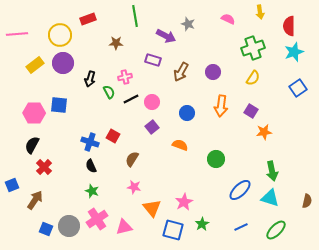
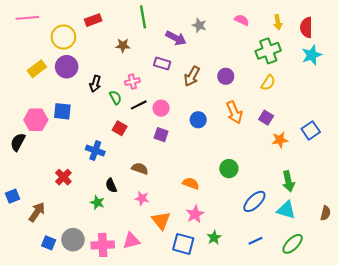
yellow arrow: (260, 12) -> (278, 22), moved
pink line: (17, 34) -> (27, 18), moved
blue square: (298, 88) -> (311, 130), moved
orange arrow: (221, 106) -> (234, 112), turned -30
purple square: (152, 127) -> (161, 135), turned -32
red square: (113, 136) -> (120, 128), moved
black semicircle: (32, 145) -> (18, 142), moved
orange semicircle: (180, 145) -> (191, 183), moved
brown semicircle: (132, 159) -> (140, 169), turned 77
black semicircle: (91, 166) -> (111, 186), moved
red cross: (44, 167) -> (63, 177), moved
pink cross: (97, 219) -> (103, 245), moved, turned 30

